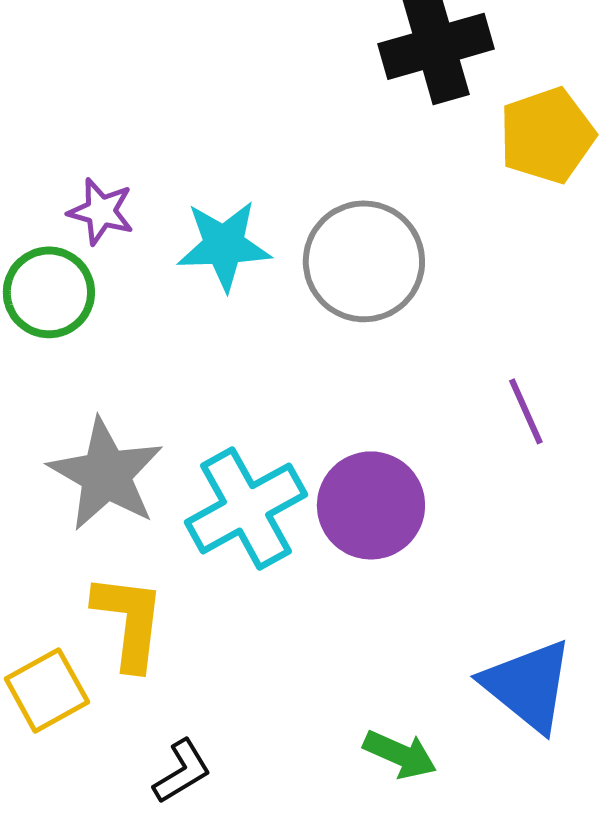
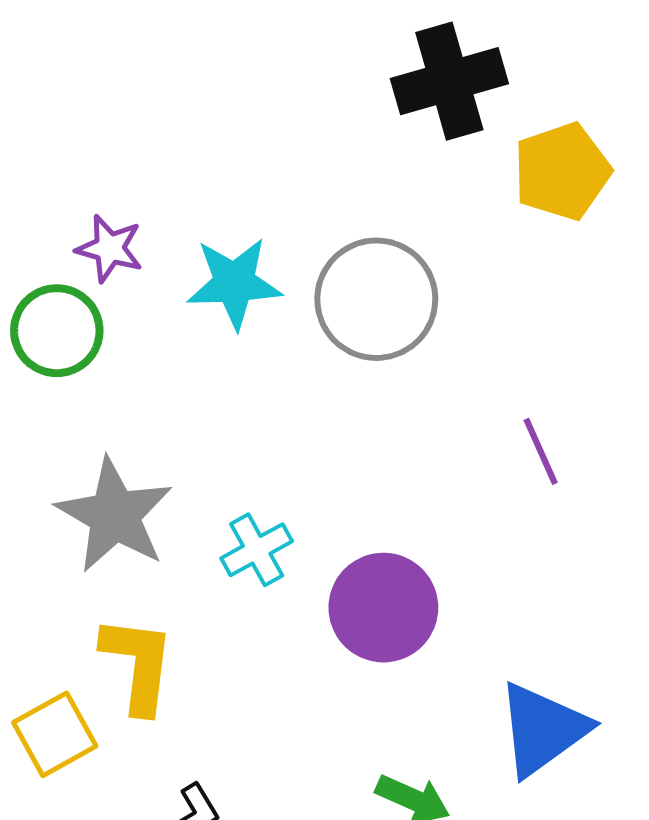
purple circle: (371, 505) -> (383, 608), moved
cyan cross: (246, 508) -> (257, 550), size x0.6
blue triangle: (528, 685) -> (543, 729), turned 45

